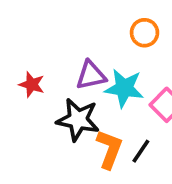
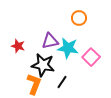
orange L-shape: (109, 149) -> (34, 84), moved
black line: (141, 151) -> (62, 82), moved

